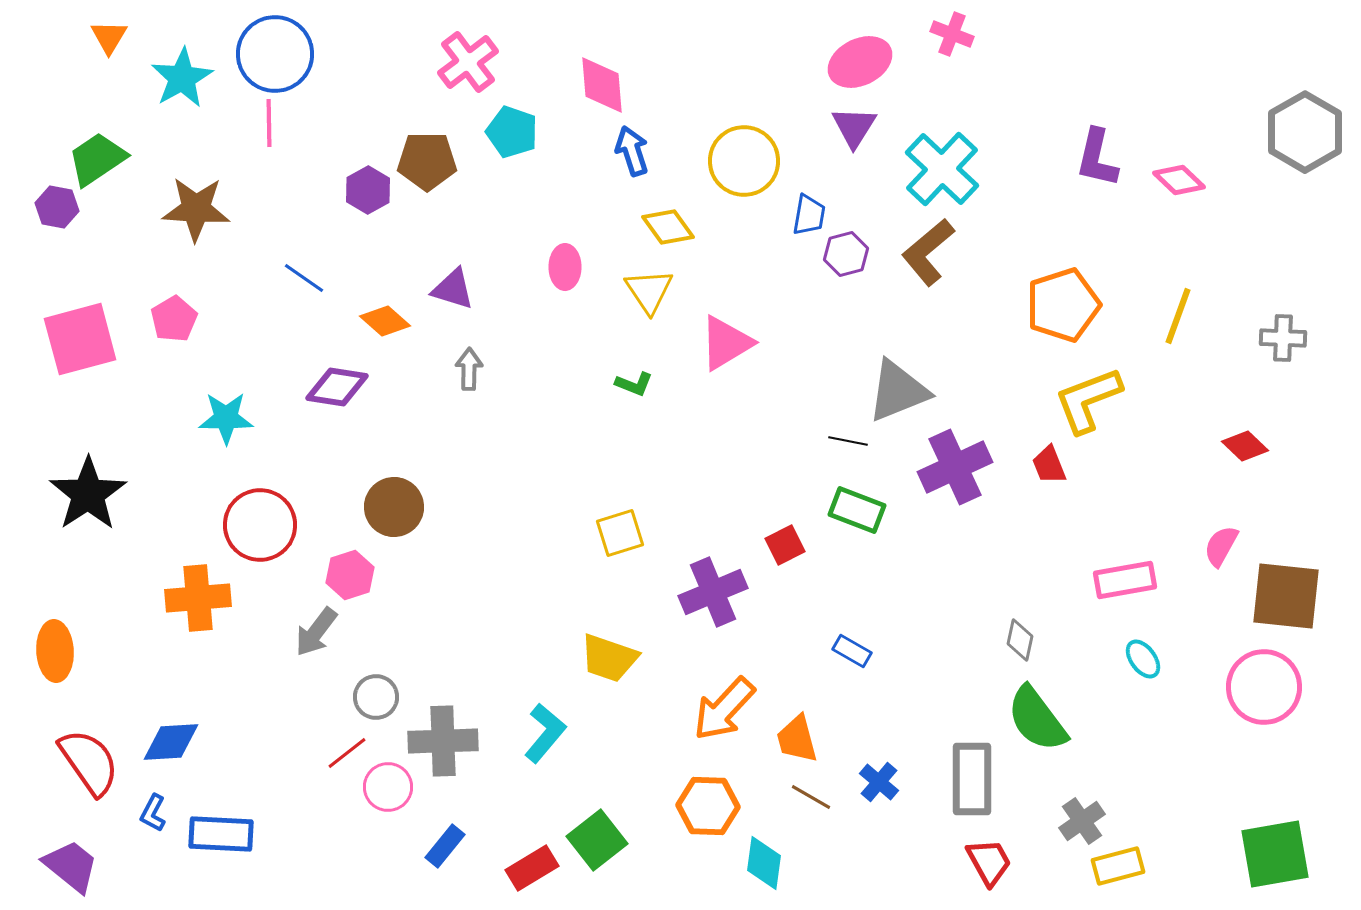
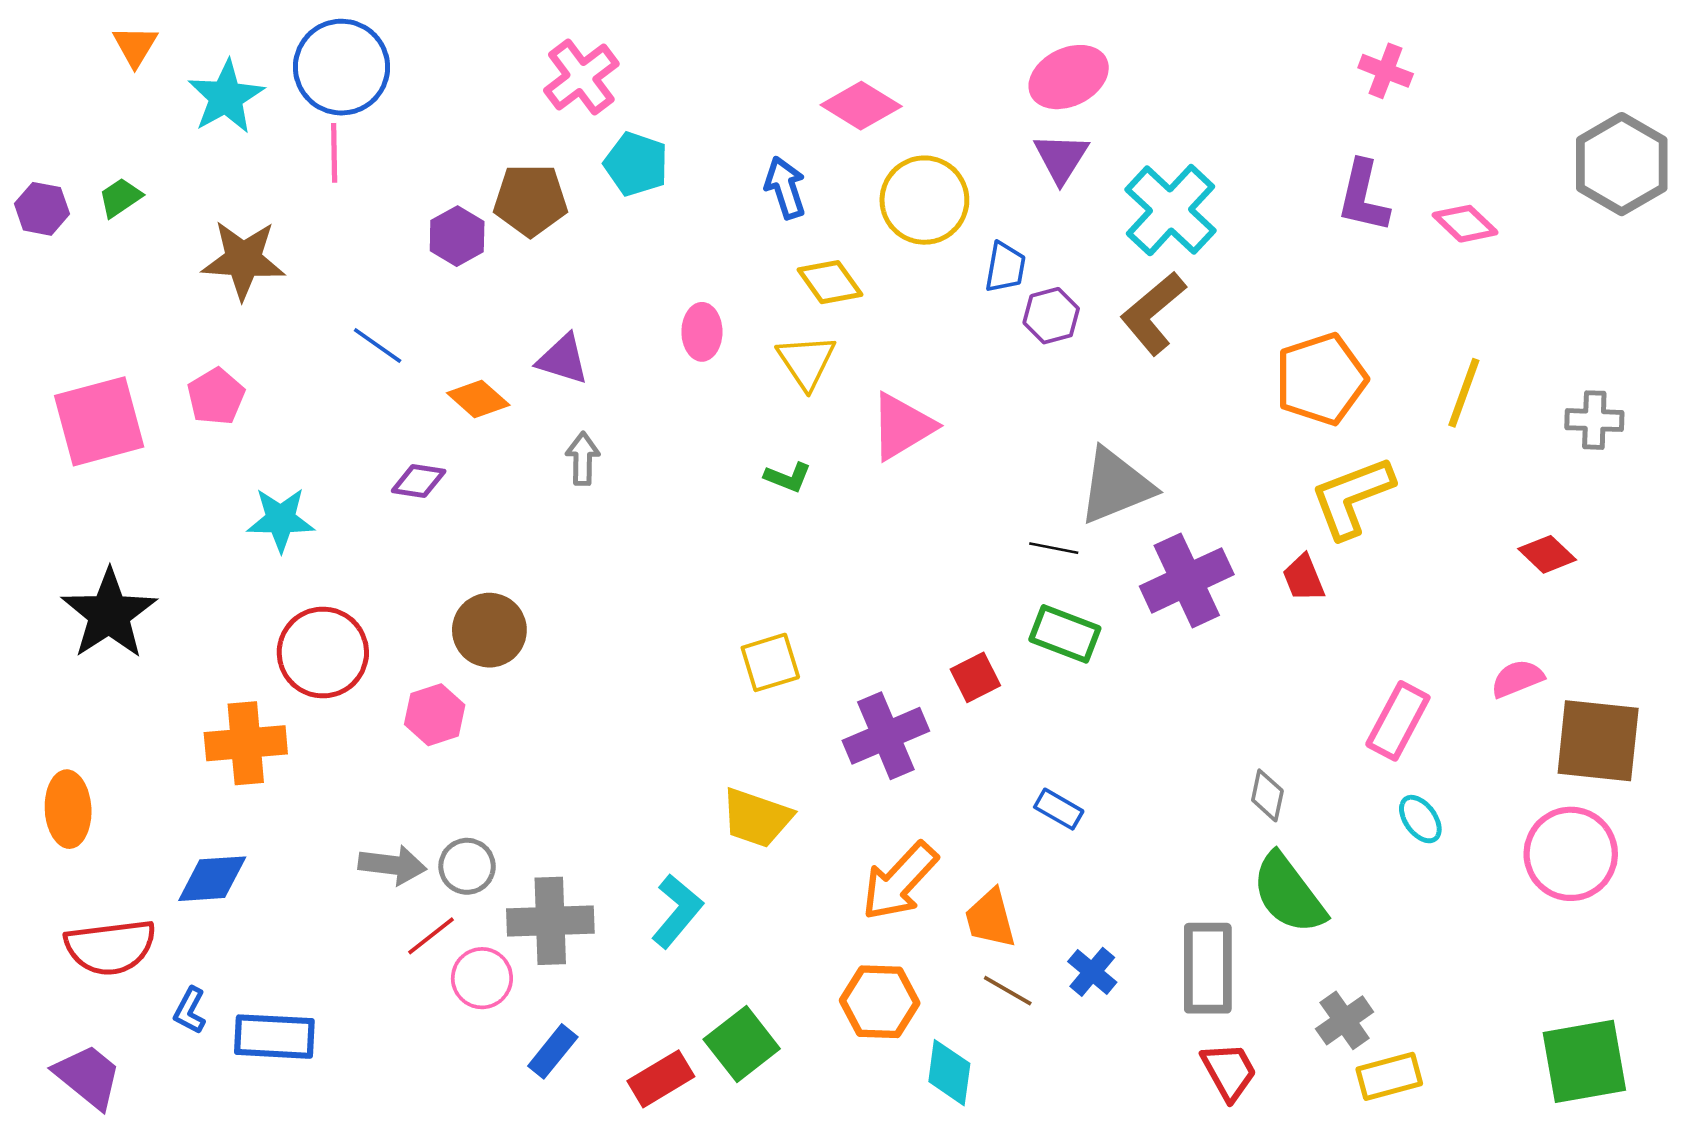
pink cross: (952, 34) -> (1386, 71), moved
pink diamond: (602, 85) -> (861, 106), moved, turned -54
green trapezoid: (97, 159) -> (120, 198), size x0.6
purple hexagon: (57, 207) -> (42, 209), moved
purple diamond: (337, 387) -> (419, 481), size x0.7
pink semicircle: (1221, 546) -> (1517, 679), turned 39
pink rectangle: (1125, 580) -> (1398, 721), turned -52
gray arrow: (316, 632) -> (392, 865), moved, turned -120
blue diamond: (171, 742) -> (212, 879), moved
red semicircle: (89, 762) -> (110, 947), turned 118

